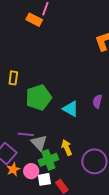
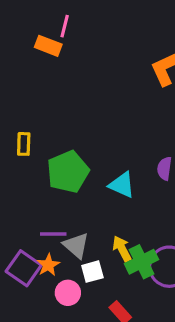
green cross: (48, 160) -> (141, 262), moved
orange star: (13, 169) -> (48, 265), moved
white square: (44, 179) -> (92, 272), moved

